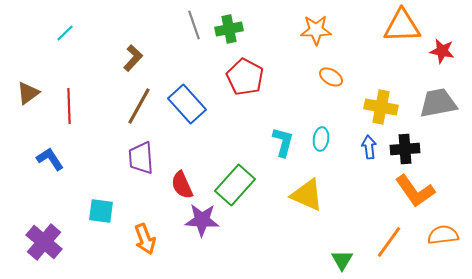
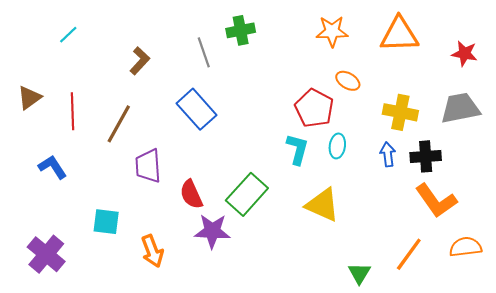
gray line: (194, 25) -> (204, 52), moved
orange triangle: (402, 26) -> (399, 35), moved
red pentagon: (245, 77) -> (314, 108), moved
brown line: (139, 106) -> (119, 124), moved

